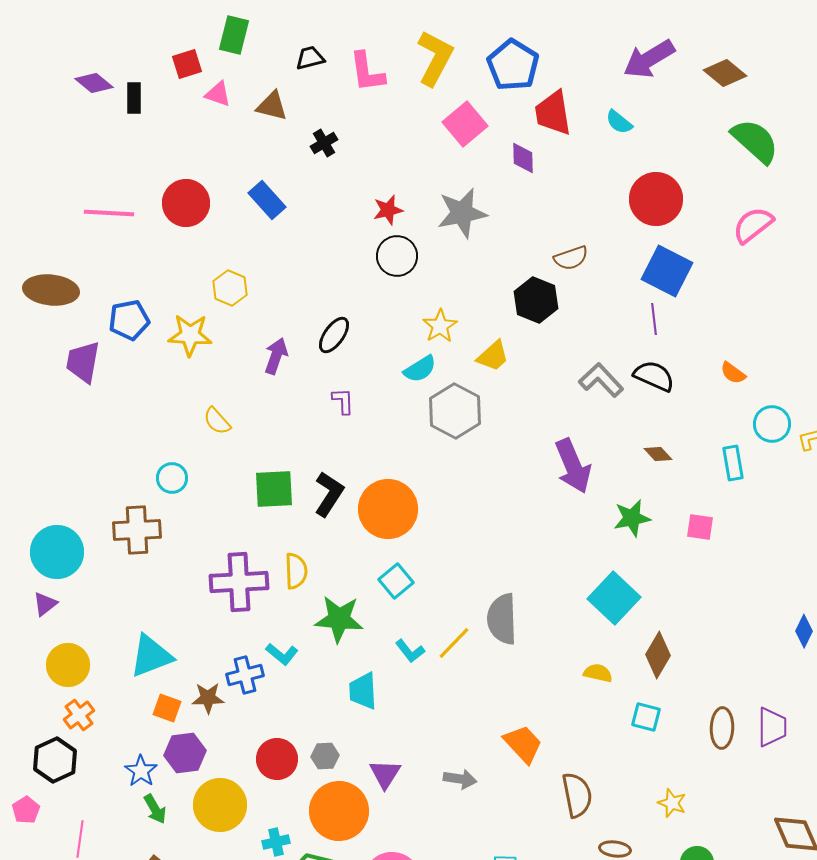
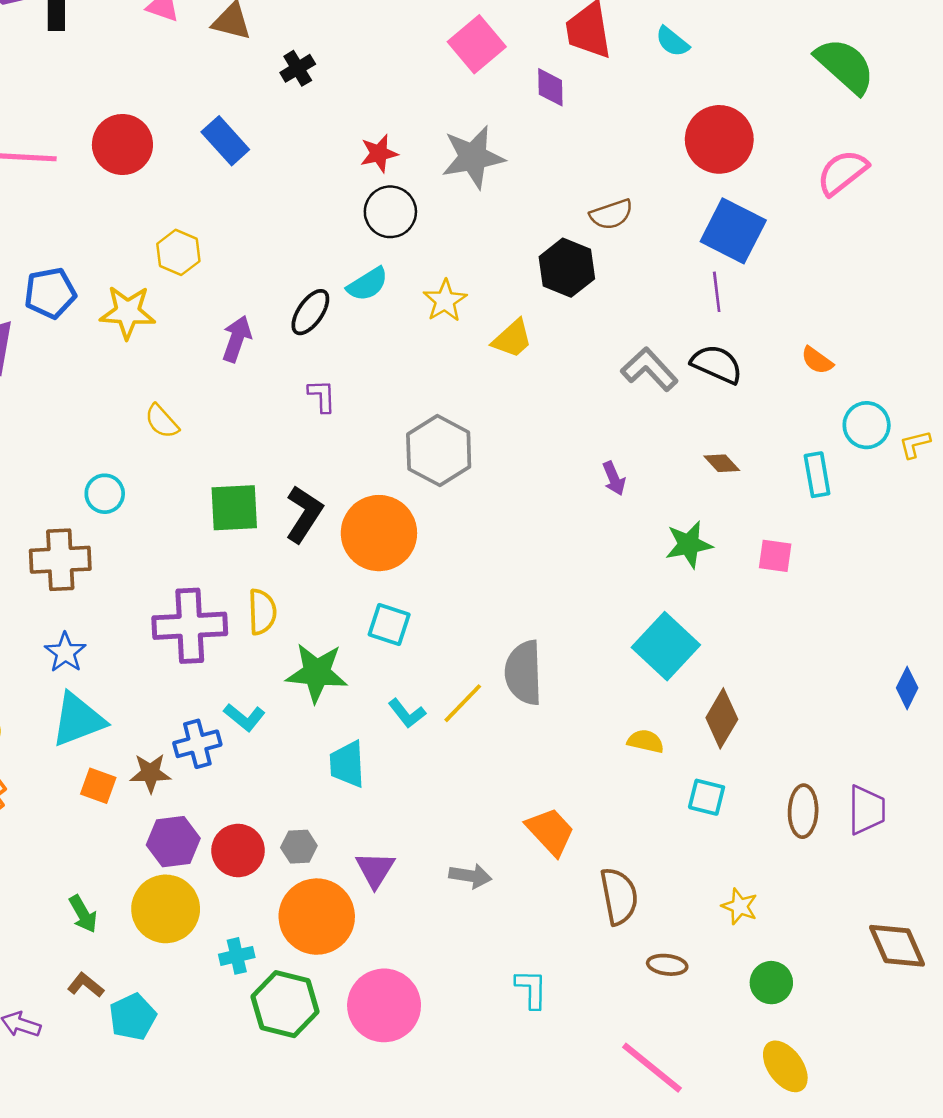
cyan semicircle: (420, 369) -> (368, 284), moved
gray hexagon: (455, 411) -> (439, 451), moved
purple arrow: (573, 466) -> (614, 478), size x0.5
cyan square: (396, 581) -> (389, 624), turned -32
purple hexagon: (185, 753) -> (173, 842), moved
blue star: (141, 771) -> (65, 652), moved

